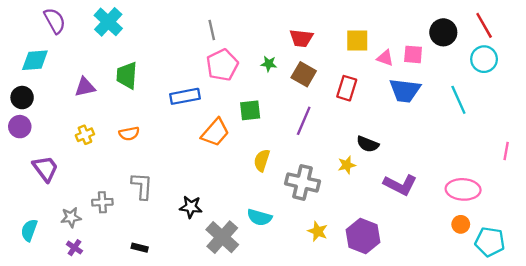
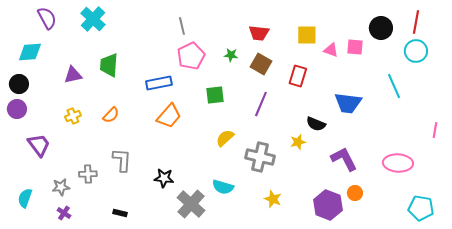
red line: (484, 25) -> (416, 22), turned 40
blue trapezoid: (405, 91) -> (348, 103), moved
orange trapezoid: (215, 132) -> (169, 116), moved
orange semicircle: (129, 134) -> (111, 115), turned -36
yellow semicircle: (262, 160) -> (225, 138), turned 30
purple L-shape: (400, 185) -> (344, 159), turned -144
orange circle: (461, 224) -> (355, 193), moved
purple hexagon: (363, 236) -> (328, 205), moved

